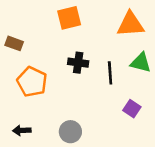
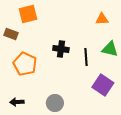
orange square: (69, 18) -> (28, 14), moved
orange triangle: (131, 24) -> (102, 19), size x0.6
purple square: (132, 109) -> (103, 85), size x1.5

